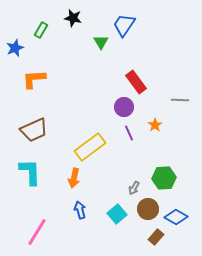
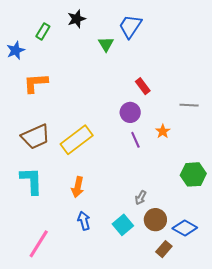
black star: (73, 18) -> (77, 19), turned -30
red rectangle: (136, 82) -> (143, 86), size x0.7
yellow rectangle: (90, 147) -> (77, 140), moved
green hexagon: (164, 178) -> (193, 174), moved

